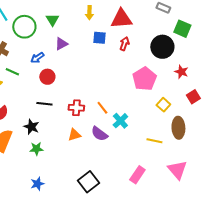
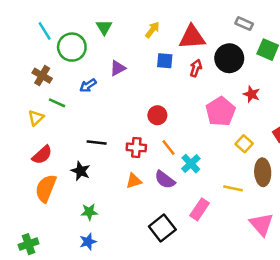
yellow arrow: (89, 13) -> (152, 30), turned -144
green triangle: (52, 20) -> (104, 27), moved
black circle: (162, 47) -> (229, 58), moved
red star: (181, 72) -> (252, 94), moved
red circle: (47, 77) -> (157, 115), moved
green star: (36, 149) -> (89, 212), moved
pink rectangle: (137, 175) -> (200, 209), moved
black square: (88, 182) -> (162, 228), moved

